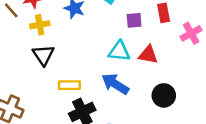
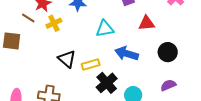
cyan triangle: (119, 51) -> (105, 29), moved
black triangle: (43, 55) -> (67, 59), moved

